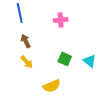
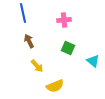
green square: (65, 59) -> (68, 48), moved
yellow arrow: (27, 62) -> (37, 66), moved

